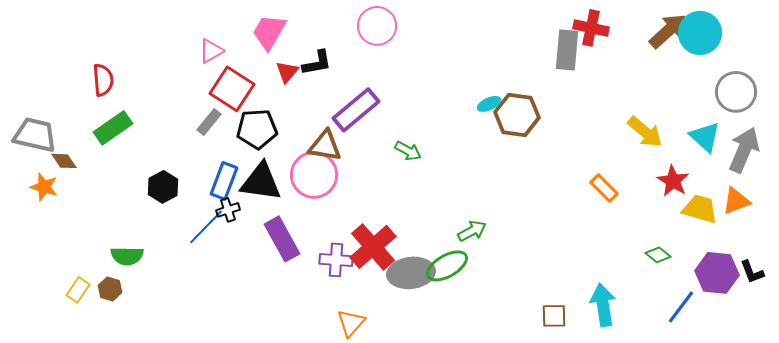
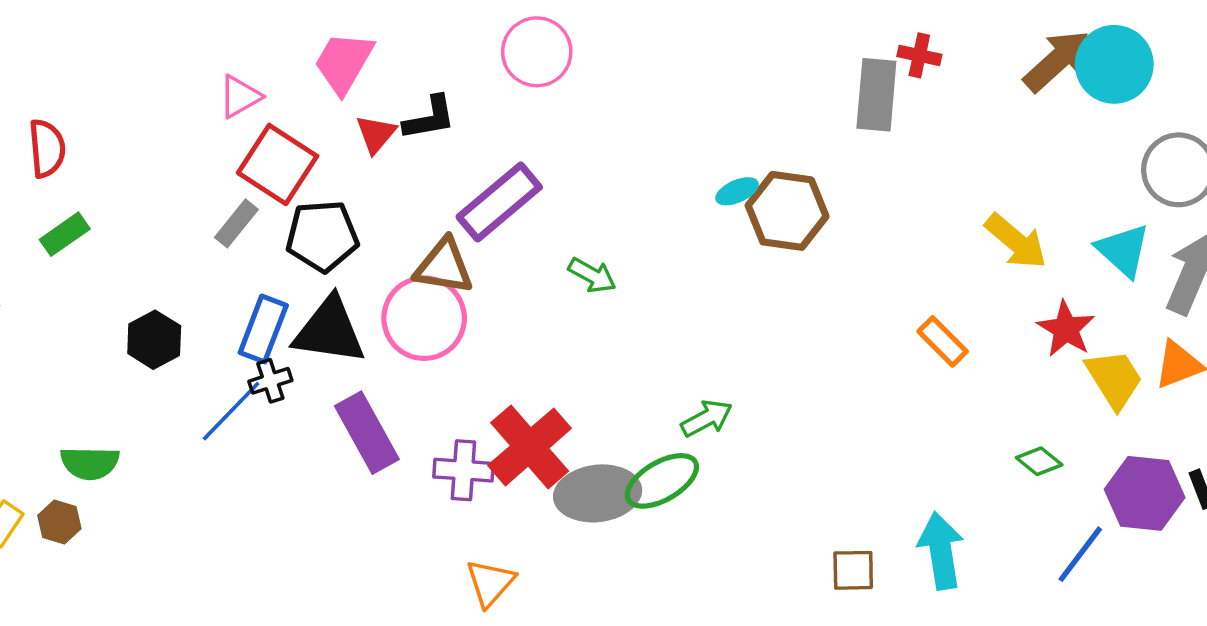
red cross: (591, 28) -> (919, 55), size x0.7
green rectangle: (113, 128) -> (65, 234), size x0.7
yellow trapezoid: (700, 209) -> (1114, 379), turned 42

